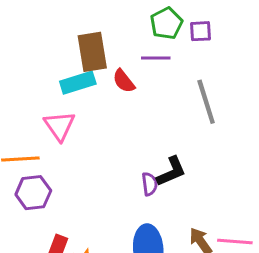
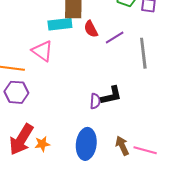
purple line: (156, 58) -> (115, 38), moved, turned -42
pink triangle: (60, 126) -> (42, 51), turned -30

